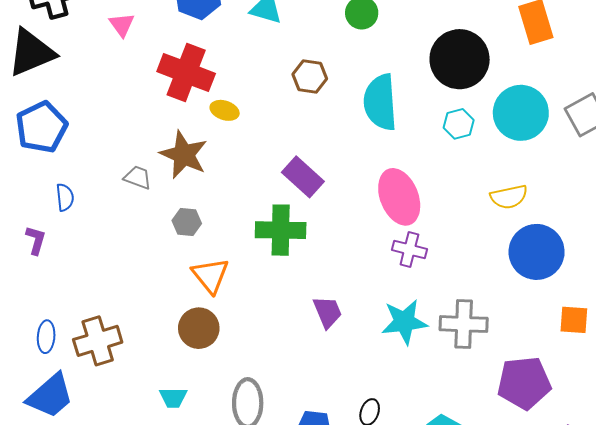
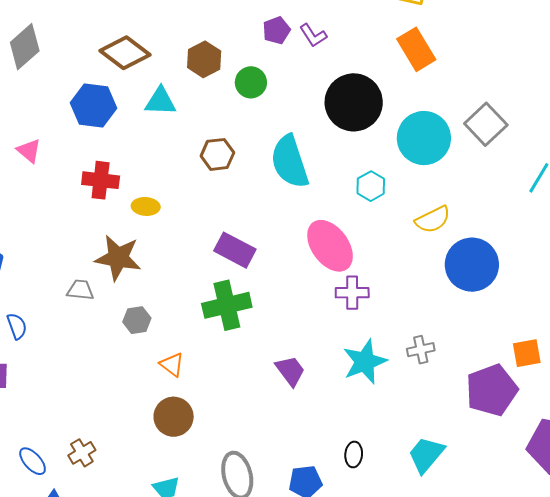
red cross: (186, 73) -> (101, 180), size x0.7
cyan hexagon: (459, 124) -> (371, 186), moved
orange triangle: (210, 275) -> (172, 365), size x0.7
orange square: (574, 320) -> (527, 353), moved
gray cross: (464, 324) -> (421, 350), size x0.6
blue ellipse: (46, 337) -> (33, 461), turned -32
brown cross: (98, 341) -> (82, 453), size x0.6

